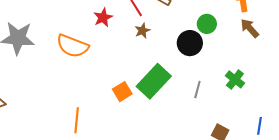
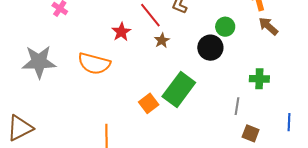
green cross: (235, 79) -> (259, 79), turned -30
gray line: (197, 90) -> (237, 106), moved

